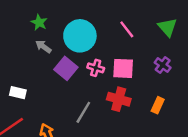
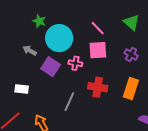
green star: (39, 22) -> (39, 21), moved
pink square: (123, 68) -> (98, 50), moved
white rectangle: (18, 93) -> (22, 89), moved
orange rectangle: (158, 105) -> (131, 88), size x1.5

